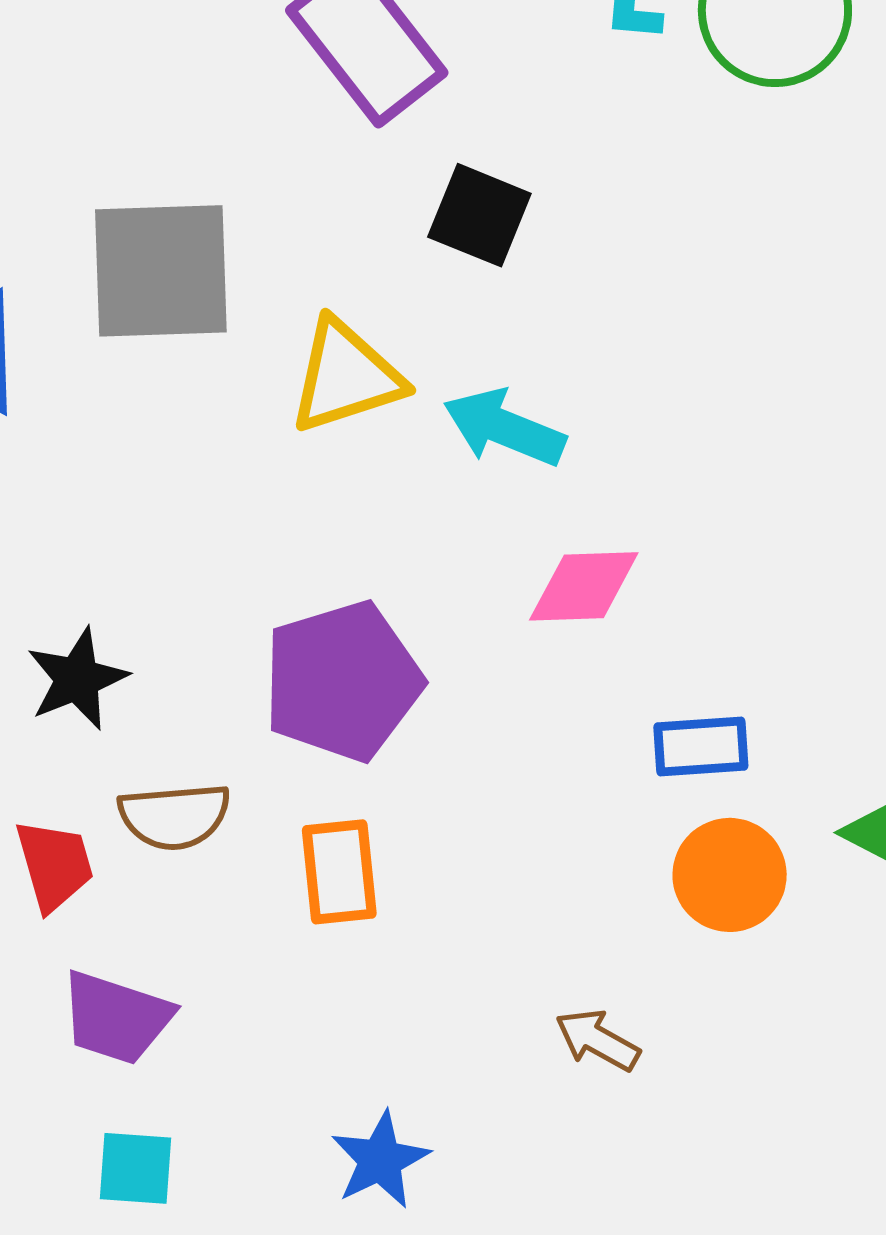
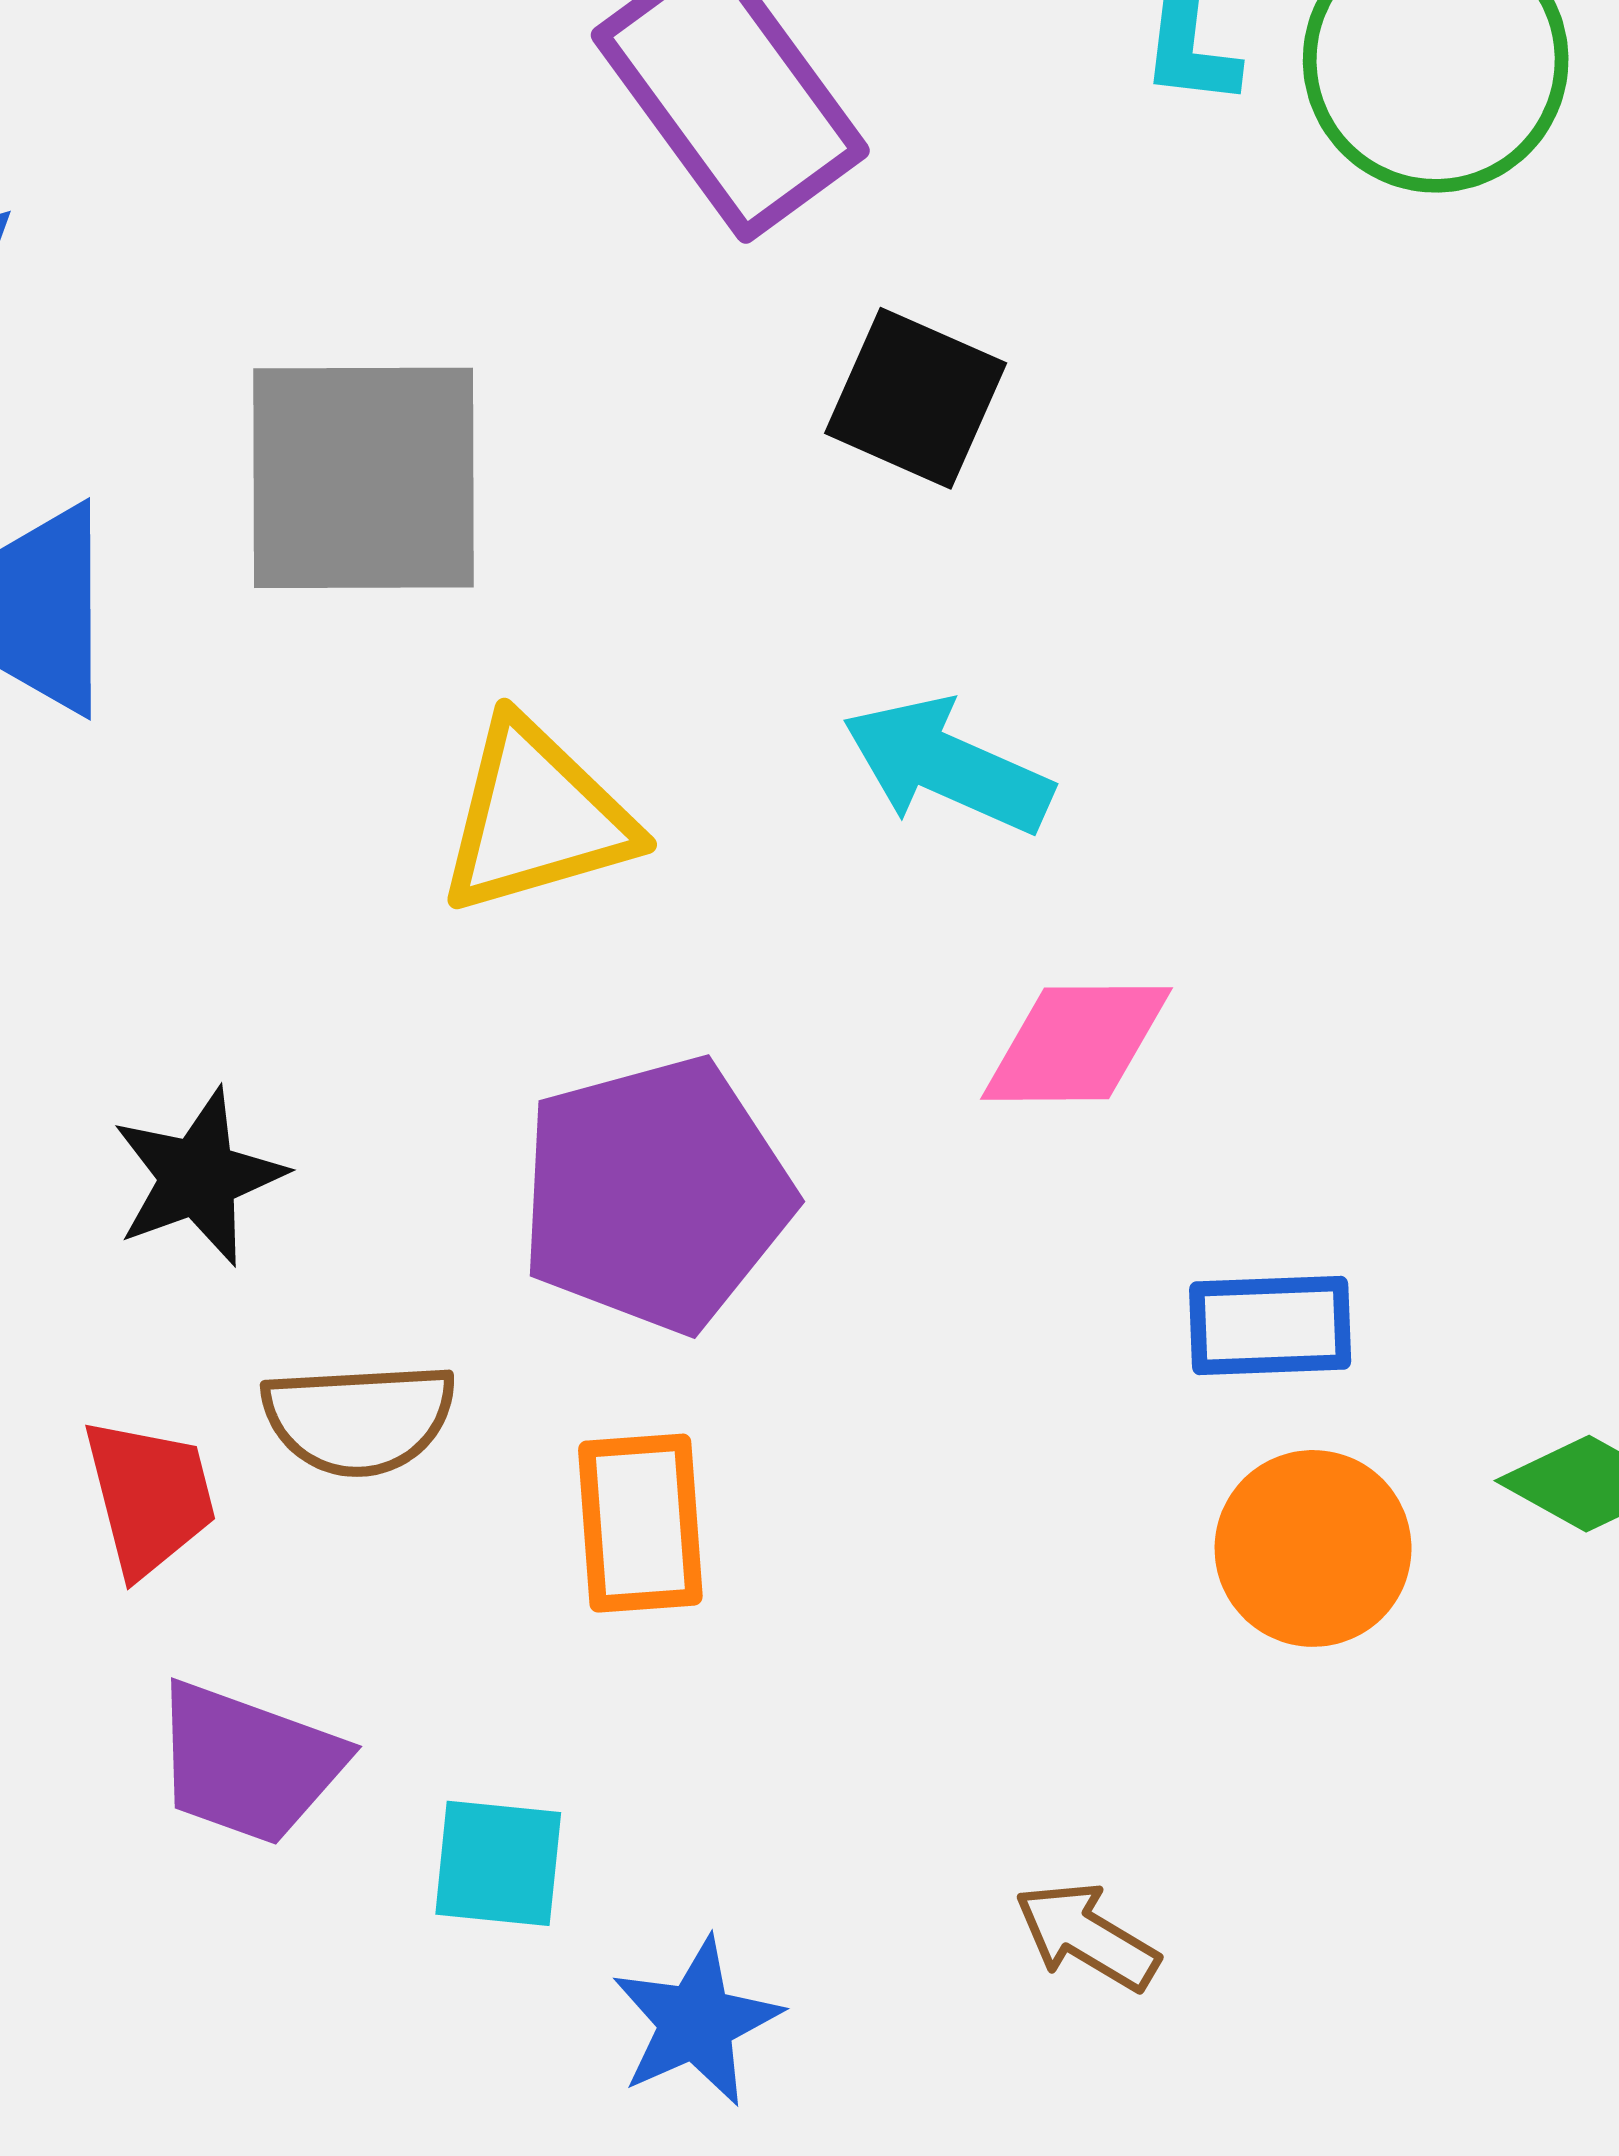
yellow triangle: (346, 376) -> (536, 817), moved
brown arrow: (597, 1040) -> (1087, 1936), moved
cyan square: (135, 1168) -> (498, 1863), moved

